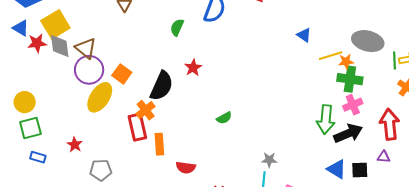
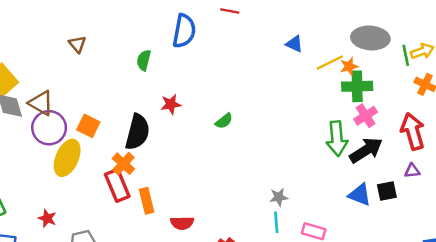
red star: (193, 68) -> (171, 104), turned 30
green semicircle: (224, 118) -> (224, 121), moved

